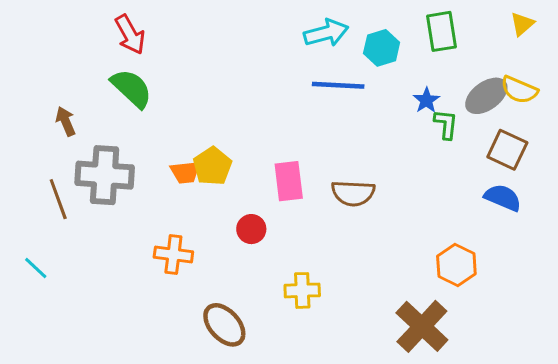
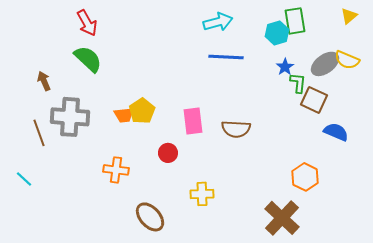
cyan hexagon: (382, 48) -> (277, 33), moved
brown square: (507, 150) -> (314, 100), moved

